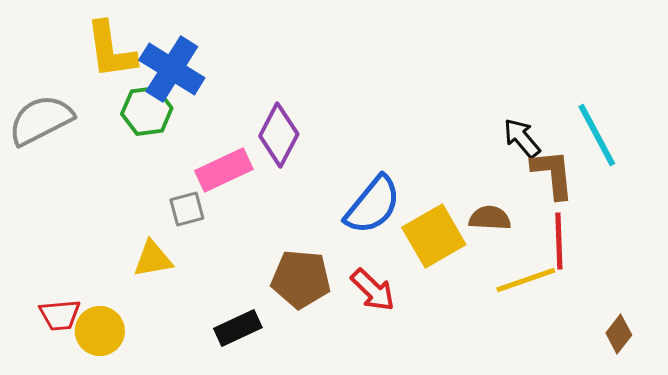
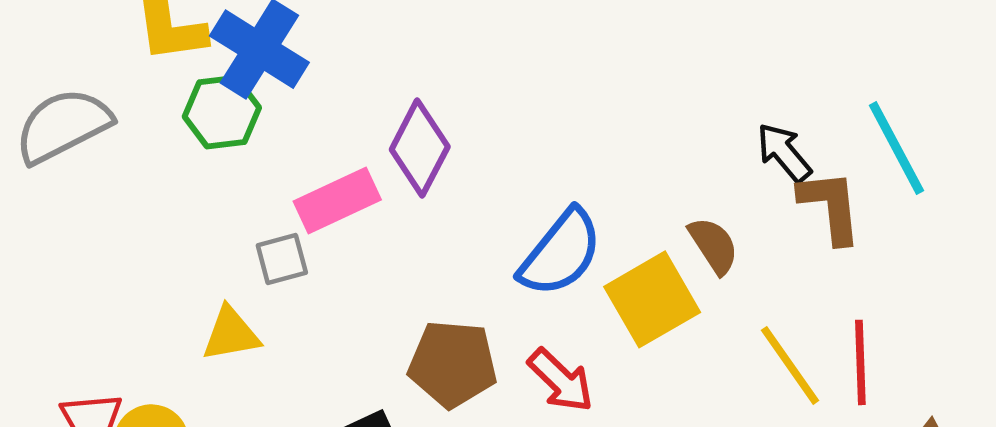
brown semicircle: (490, 218) -> (714, 246), moved, turned 54
red line: (559, 241) -> (860, 362), moved
yellow line: (526, 280) -> (790, 365), turned 74

